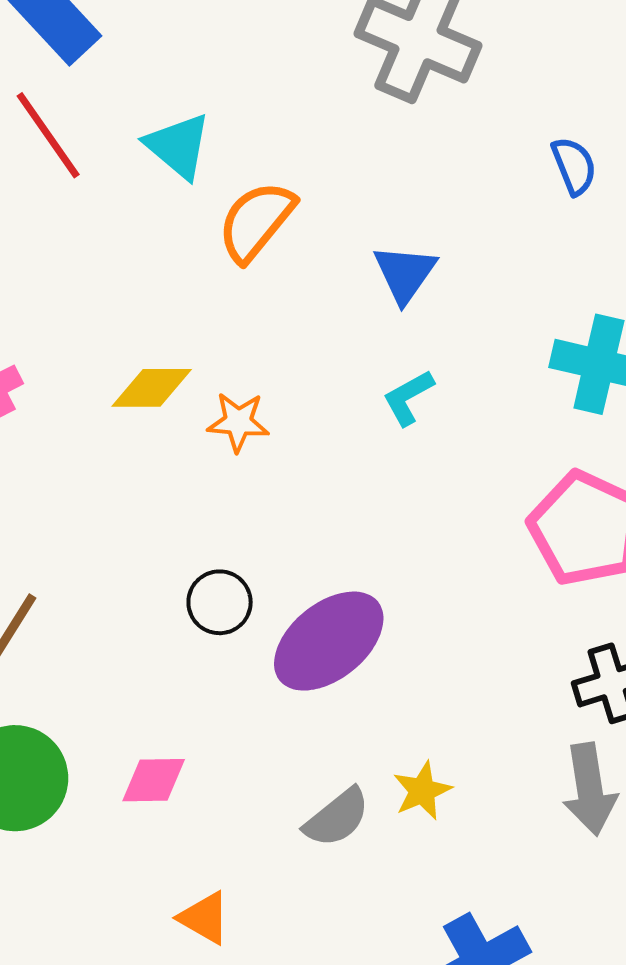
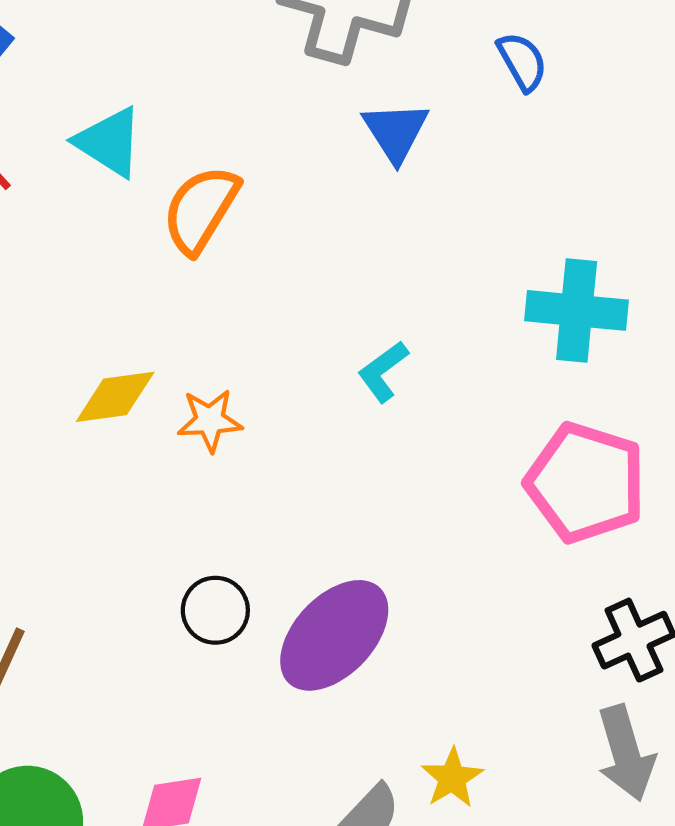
blue semicircle: (574, 166) -> (522, 62), moved
blue triangle: (405, 273) -> (396, 132), moved

